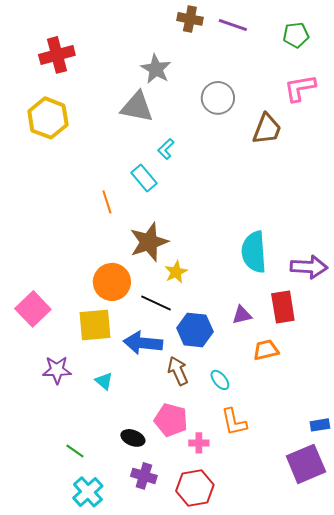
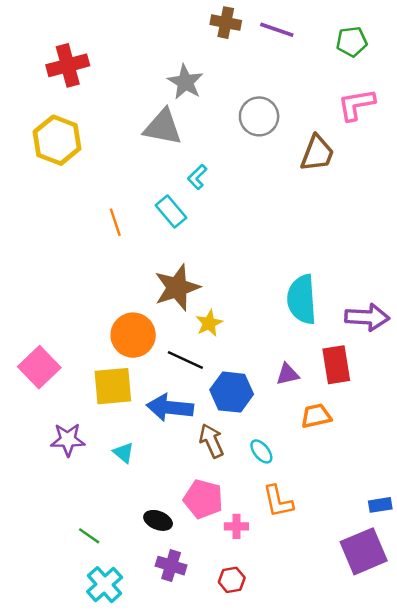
orange line: (107, 202) -> (115, 222), moved
red hexagon: (195, 488) -> (232, 580), size x0.6

